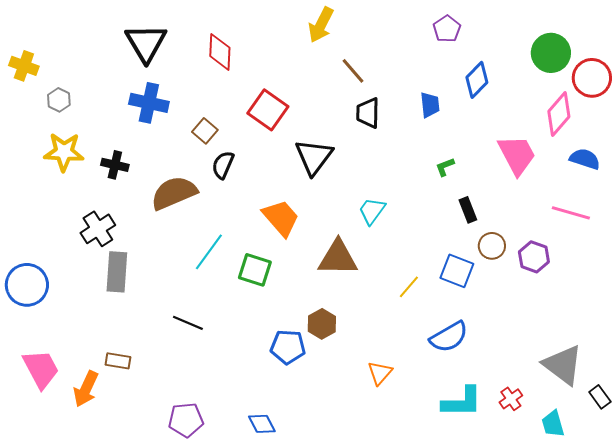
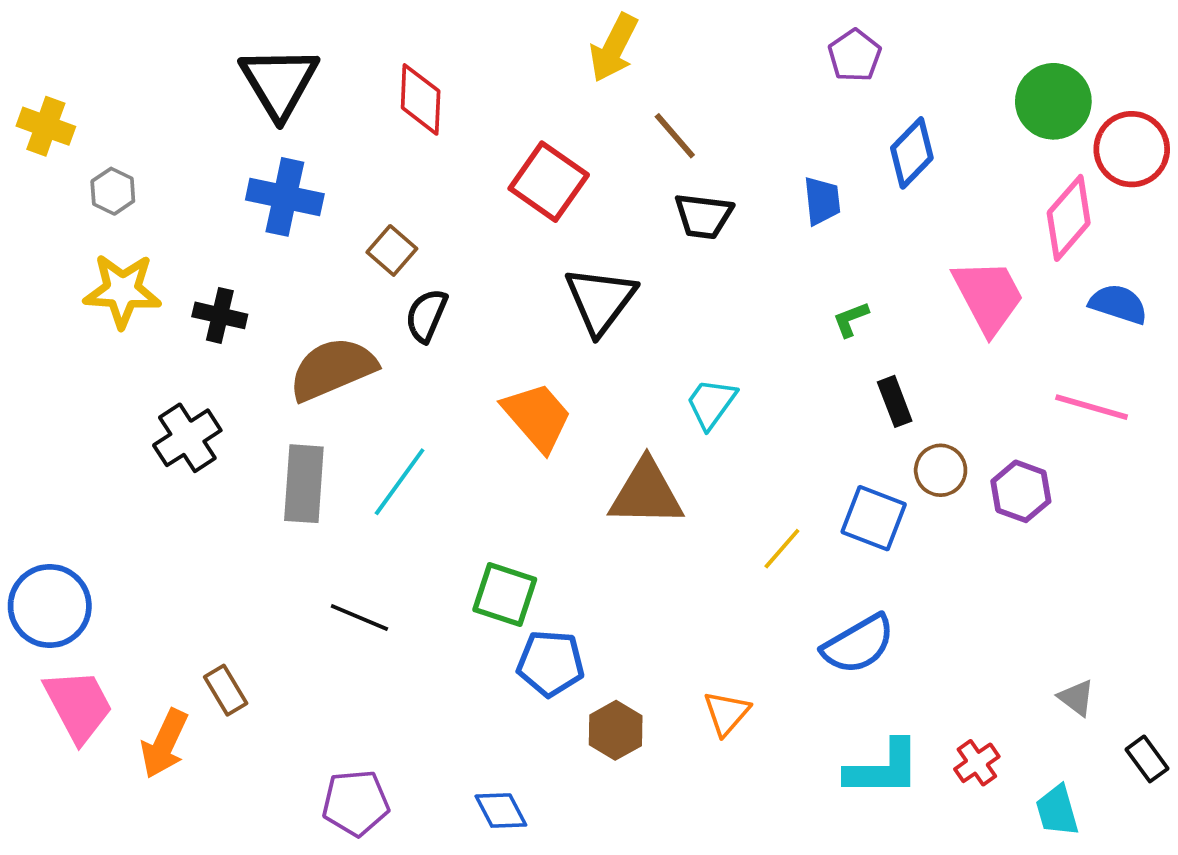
red square: (268, 110) -> (549, 182), moved
black trapezoid: (368, 113) -> (704, 216), turned -84
green square: (255, 270) -> (505, 595), moved
gray rectangle: (117, 272) -> (304, 484), moved
blue circle: (27, 285) -> (50, 606), moved
brown hexagon: (322, 324) -> (616, 730), moved
brown rectangle: (118, 361) -> (226, 690), turned 50
gray triangle: (563, 365) -> (1076, 698), size x0.5

